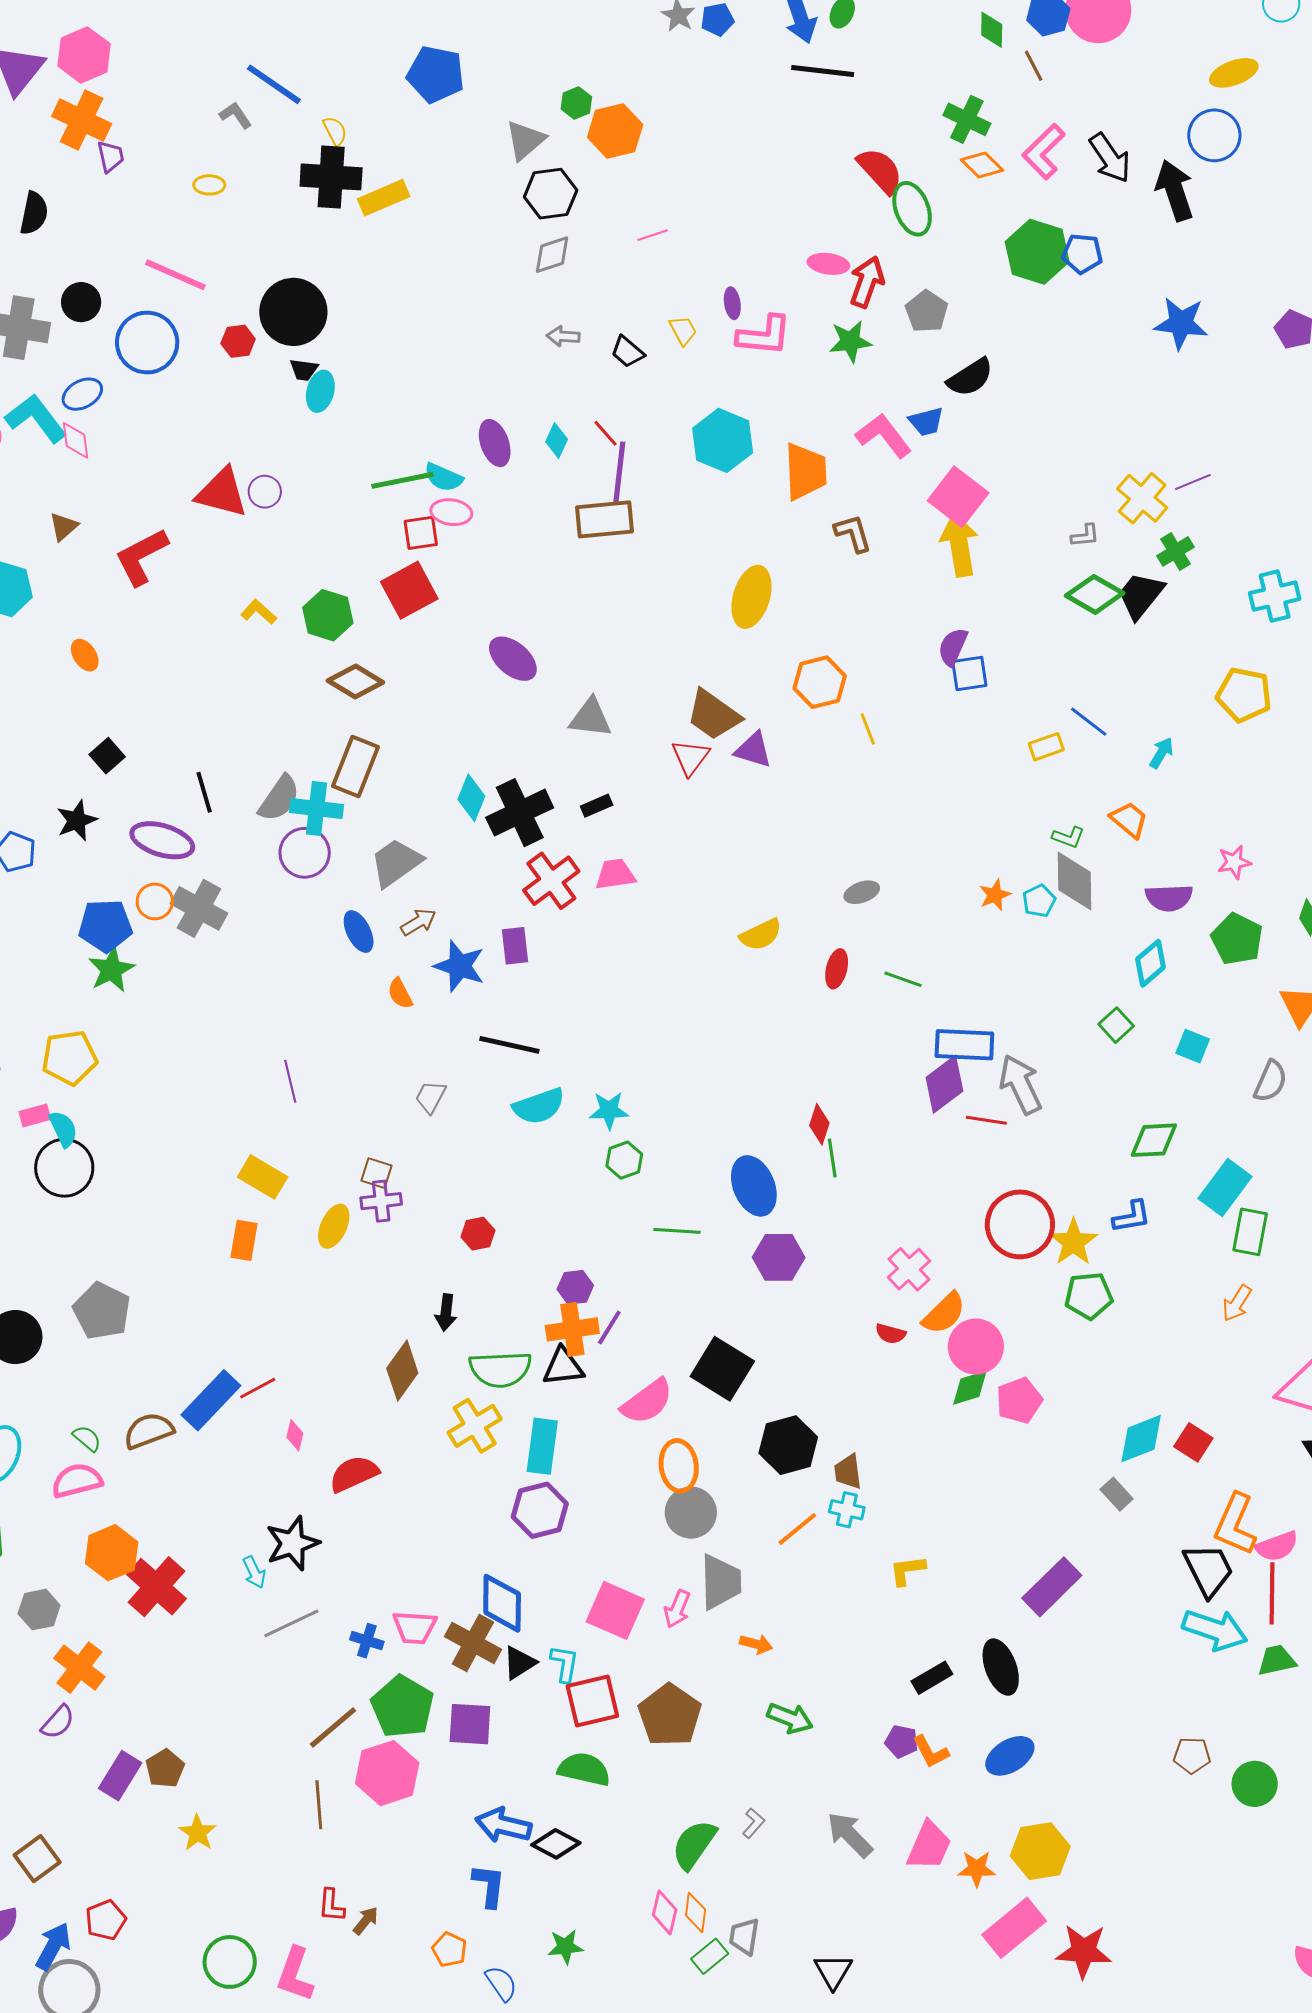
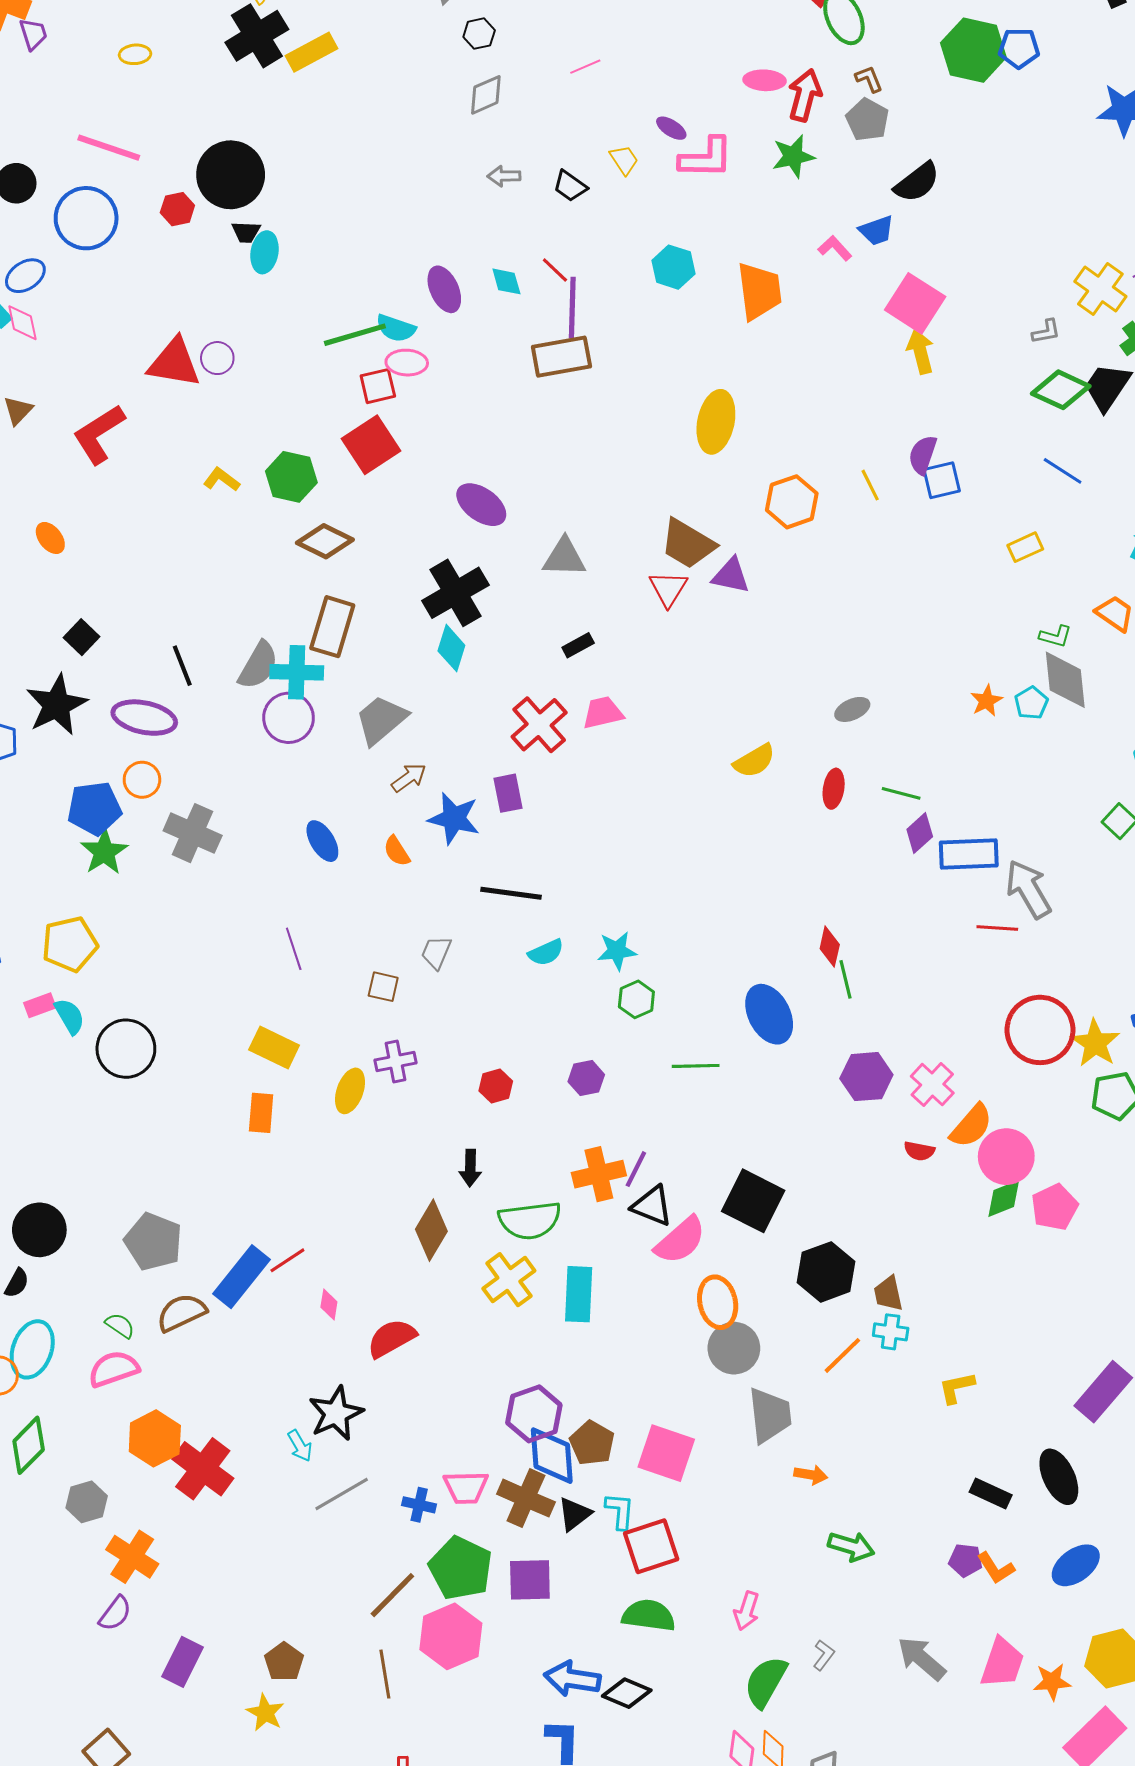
black cross: (331, 177) -> (257, 36), turned -30
black hexagon: (551, 194) -> (479, 34), size x0.6
purple ellipse: (732, 303) -> (671, 128), turned -44
pink L-shape: (884, 436) -> (835, 248), size x0.6
cyan hexagon: (723, 440) -> (673, 267), size x0.7
cyan diamond: (557, 441) -> (506, 281), turned -36
brown L-shape: (853, 533) -> (869, 79), moved, size x0.7
yellow arrow: (959, 545) -> (920, 352), size x0.7
blue line: (1089, 722) -> (1063, 471), moved
yellow line: (868, 729) -> (870, 485), moved
black cross: (520, 813) -> (455, 593), moved
black star: (77, 820) -> (57, 705), size x1.5
gray cross: (199, 908) -> (193, 833), moved
blue ellipse: (359, 932) -> (322, 841), moved
purple diamond: (944, 1084) -> (920, 833), moved, size x0.7
cyan semicircle: (539, 1106) -> (546, 952), size x0.7
black circle: (64, 1168) -> (126, 1049), moved
brown square: (376, 1173) -> (383, 987), moved
purple hexagon: (779, 1257) -> (866, 1077), moved
purple hexagon: (575, 1287) -> (586, 1078), moved
gray pentagon: (102, 1311) -> (153, 1242), moved
black triangle: (563, 1367) -> (652, 1206), moved, turned 33
purple hexagon: (540, 1510) -> (534, 1414), moved
pink arrow: (677, 1609) -> (747, 1611), moved
black rectangle: (932, 1678) -> (991, 1493), turned 60
brown pentagon: (670, 1715) -> (592, 1443), moved, size x0.7
brown pentagon: (165, 1768) -> (284, 1662), moved

